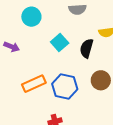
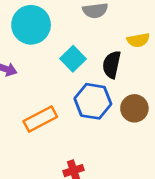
cyan circle: (31, 17) -> (31, 25), size x1.4
blue hexagon: (65, 86) -> (93, 101), moved

